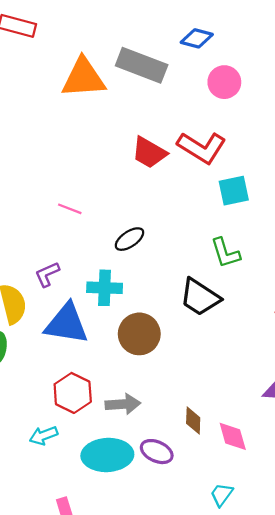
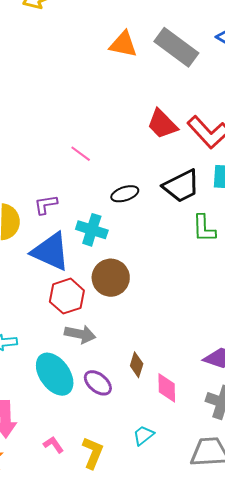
orange triangle: (83, 78) -> (123, 44), size x0.7
black trapezoid: (200, 297) -> (181, 186), moved, turned -75
red hexagon: (73, 393) -> (67, 296), moved
cyan ellipse: (107, 455) -> (55, 374), turned 42

